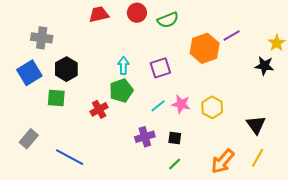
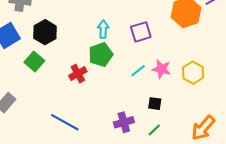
green square: (56, 98) -> (34, 61), turned 36
purple cross: (145, 137) -> (124, 122), moved
blue line: (70, 157) -> (65, 122), moved

